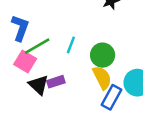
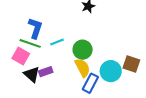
blue L-shape: (20, 28) -> (35, 28), moved
cyan line: (71, 45) -> (57, 42), turned 48
green line: (37, 46) -> (30, 43), turned 50

